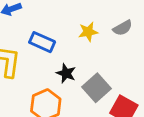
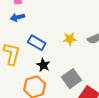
black star: (66, 73) -> (43, 65), moved

